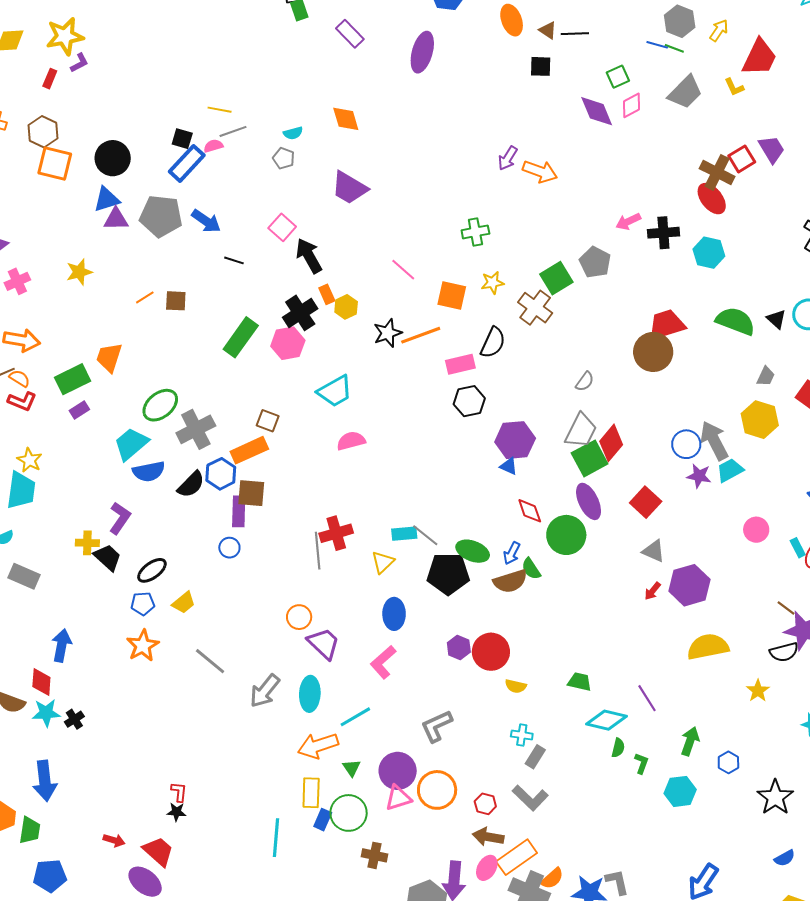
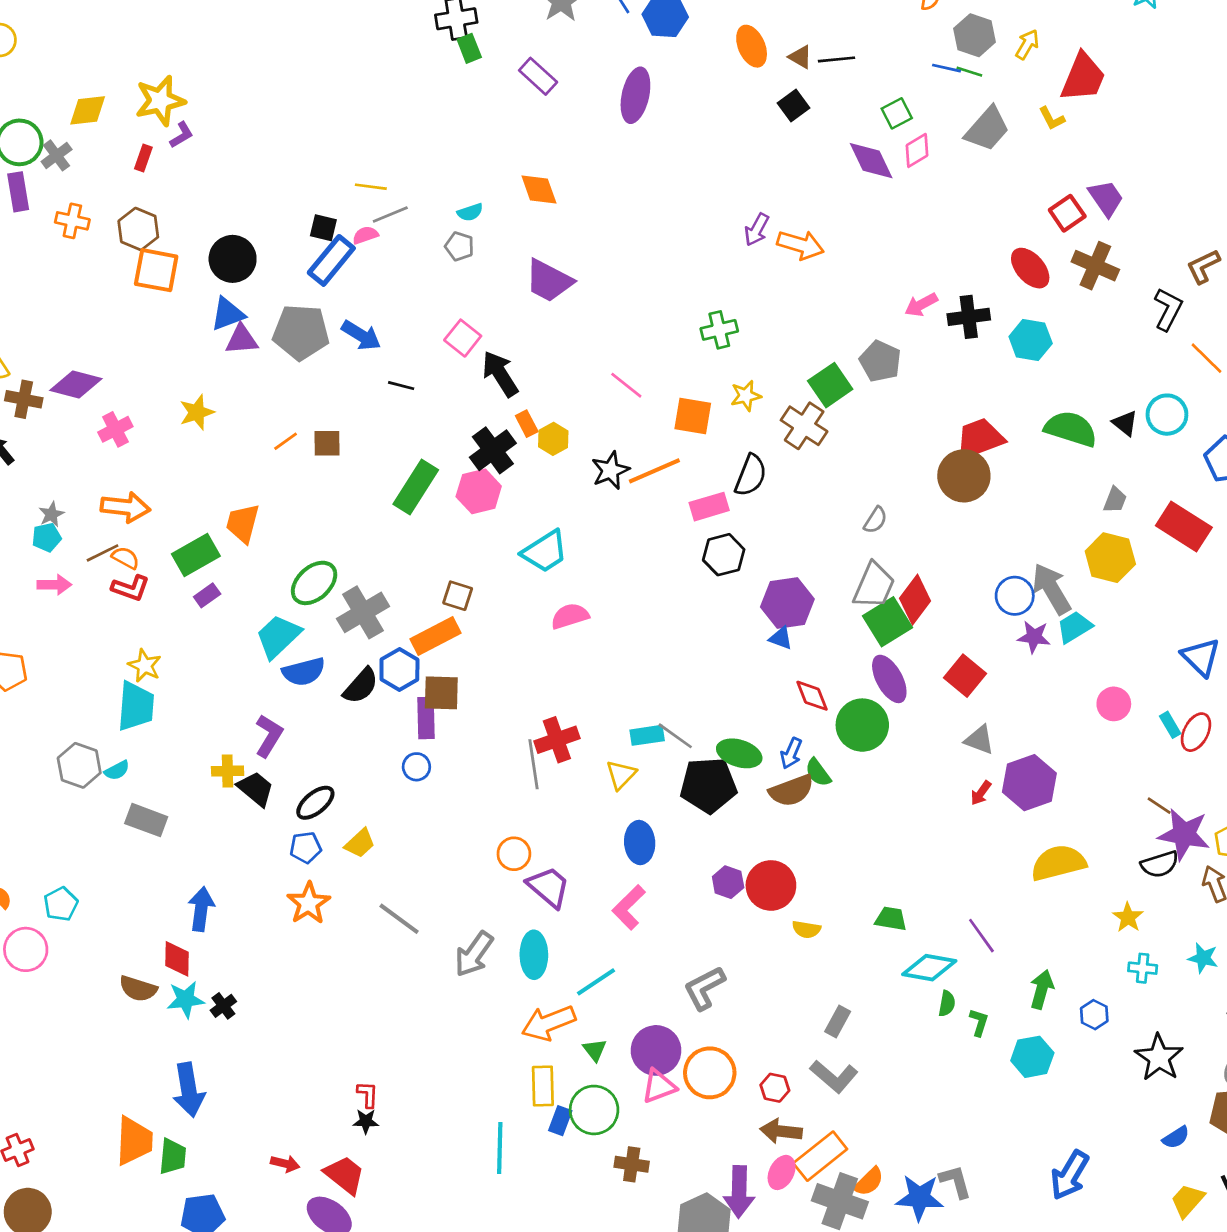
black square: (541, 66) -> (794, 105), turned -35
brown cross: (717, 172) -> (1095, 266), moved
cyan cross: (522, 735) -> (1143, 968), moved

